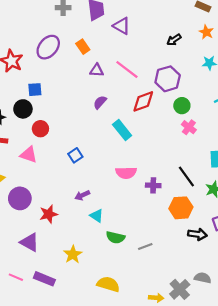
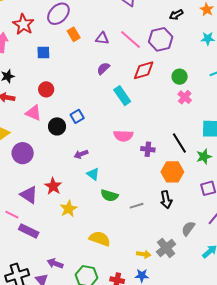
orange rectangle: (83, 47) -> (74, 34), moved
purple hexagon: (168, 79) -> (161, 39), moved
black circle: (23, 109) -> (57, 126), moved
red star: (49, 214) -> (53, 186), moved, turned -30
black arrow: (197, 234) -> (166, 200), moved, turned 66
pink line: (16, 277) -> (12, 215), moved
gray semicircle: (203, 278) -> (188, 229), moved, turned -70
purple rectangle: (44, 279) -> (29, 231), moved

